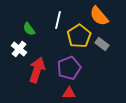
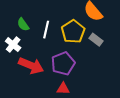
white line: (58, 20) -> (46, 30), moved
red arrow: (37, 70) -> (31, 66), turned 95

